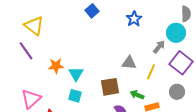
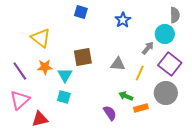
blue square: (92, 11) -> (81, 12), turned -32
yellow triangle: (34, 26) -> (41, 38), moved
purple line: (26, 51) -> (20, 71), moved
brown square: (110, 87) -> (83, 57), moved
gray circle: (177, 92) -> (166, 93), size x1.5

